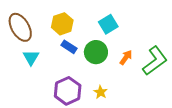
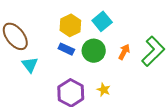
yellow hexagon: (62, 24) -> (70, 25), moved

